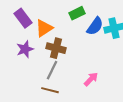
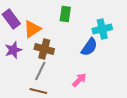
green rectangle: (77, 13) -> (65, 14), turned -56
blue semicircle: (95, 26) -> (89, 47), moved

